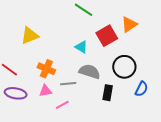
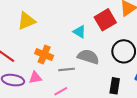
pink triangle: (45, 91) -> (35, 78), moved
black rectangle: (108, 93) -> (115, 86), moved

